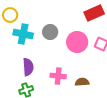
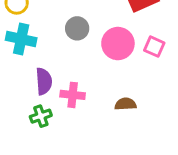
cyan cross: (23, 34) -> (21, 39), moved
pink cross: (58, 76) -> (73, 95), moved

